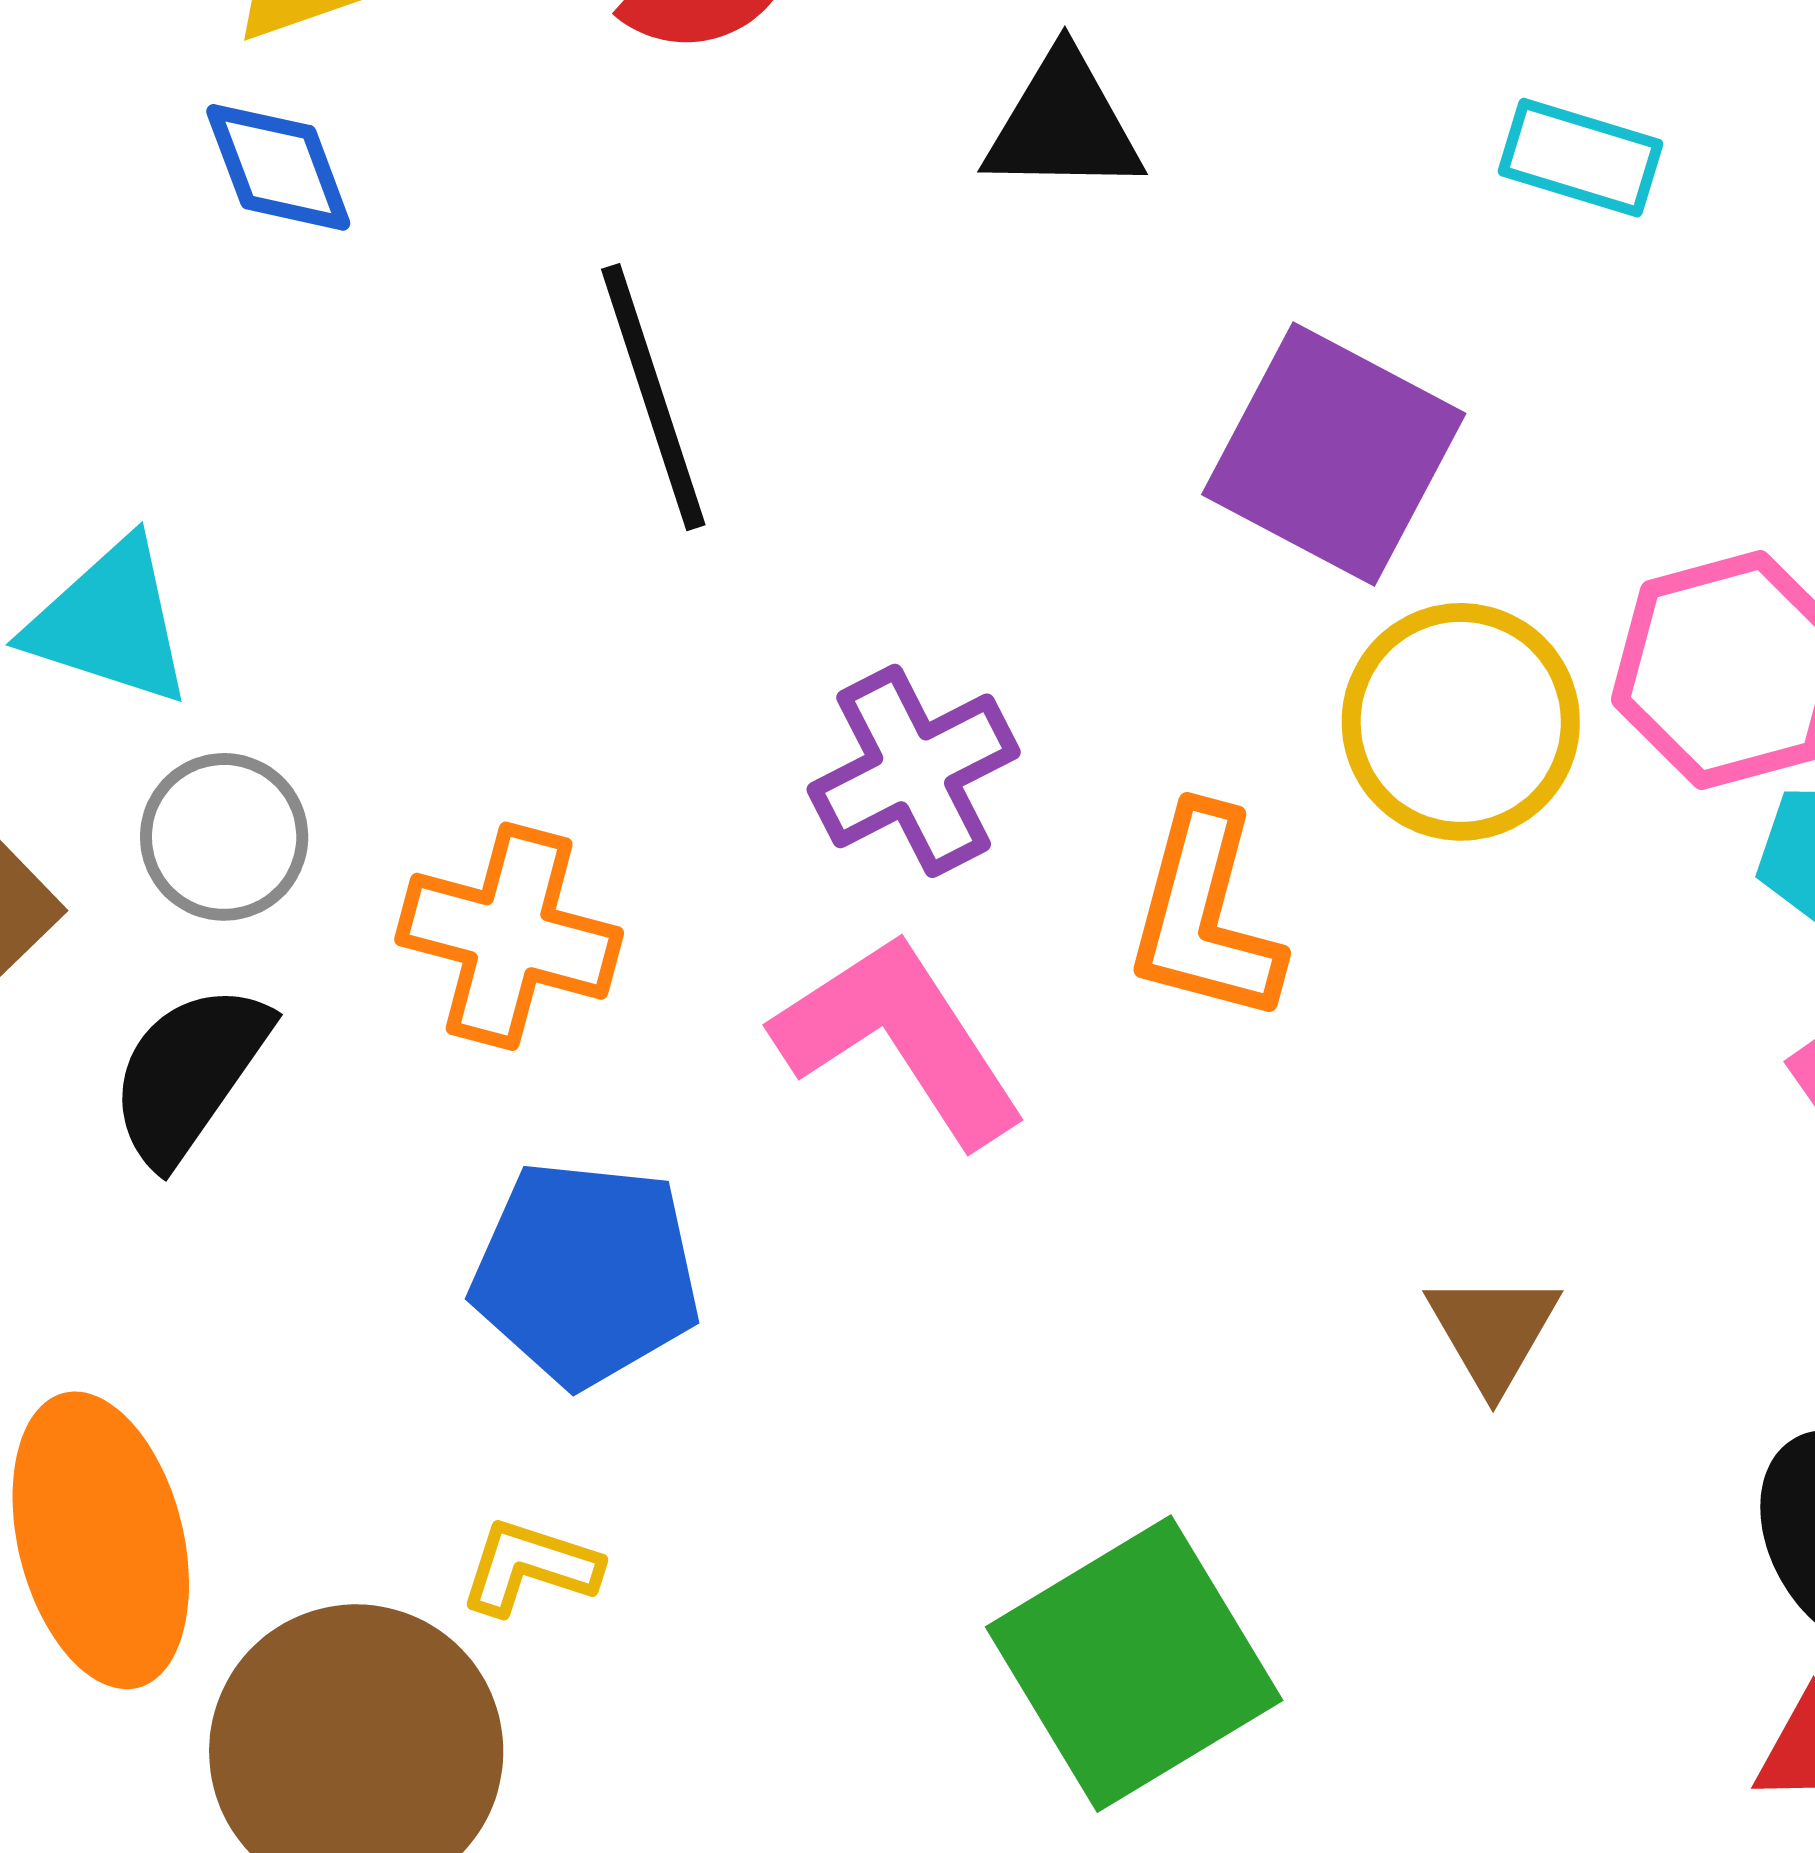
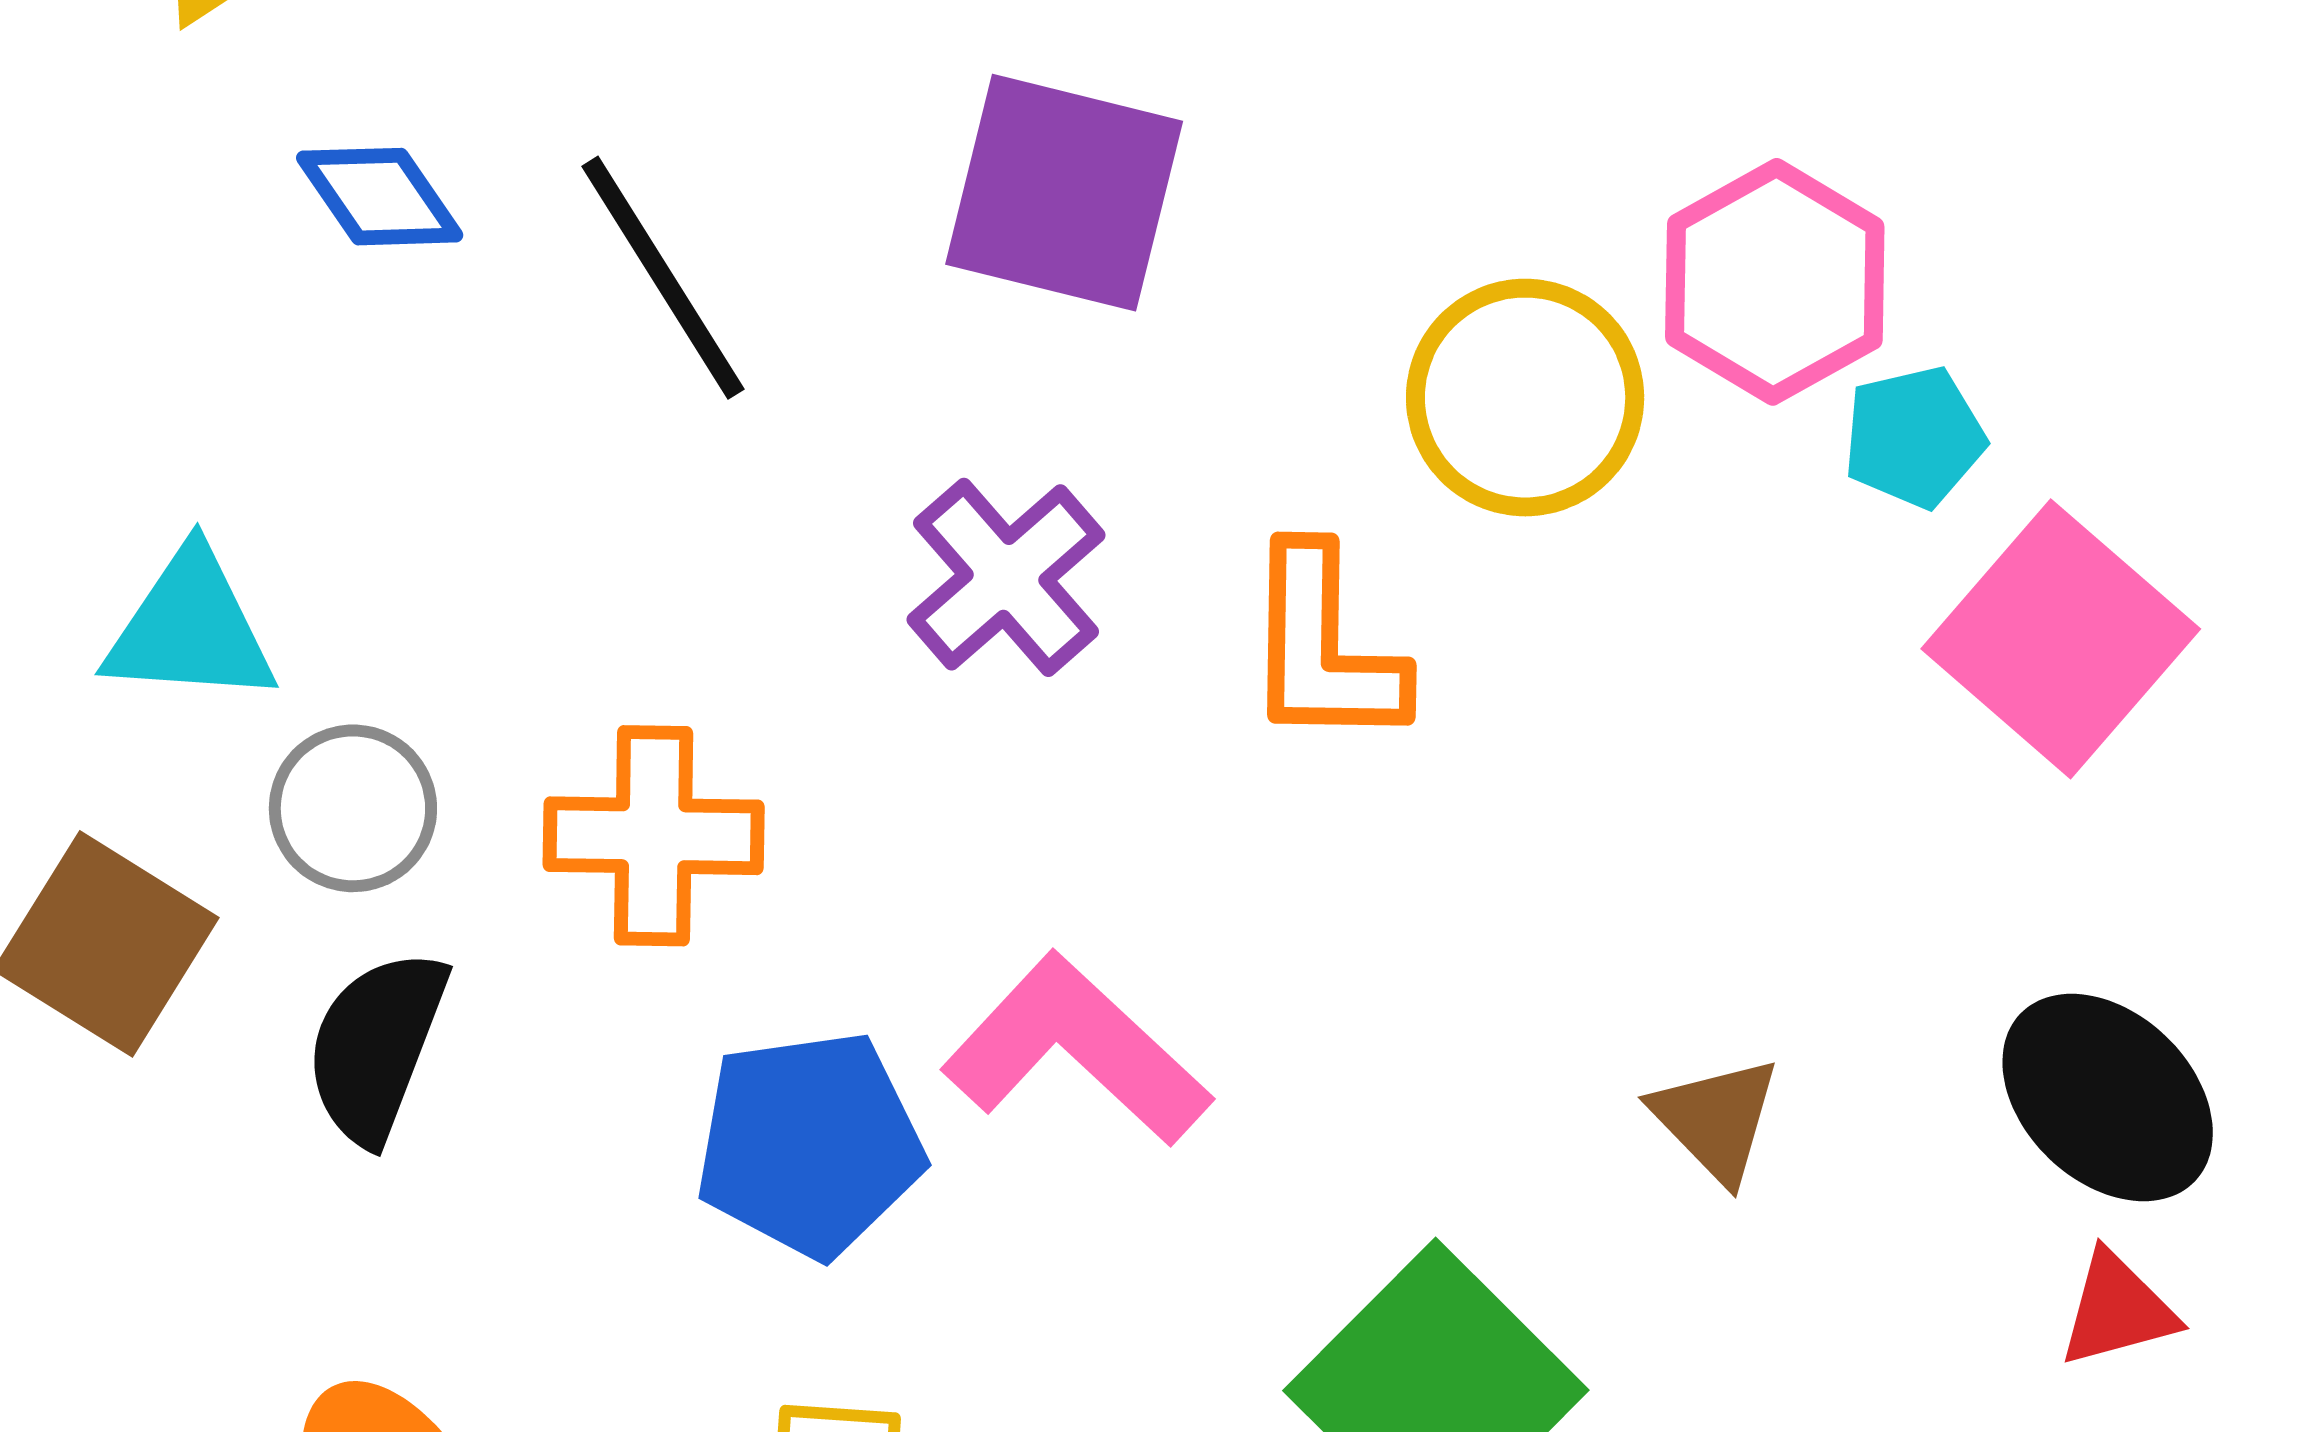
blue diamond: (278, 167) -> (380, 197), moved
purple square: (1334, 454) -> (1064, 193), moved
pink L-shape: (900, 1039) -> (1076, 1050), moved
brown triangle: (1493, 1331) -> (1716, 1119), moved

